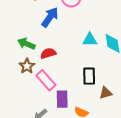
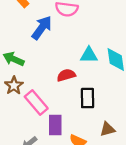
red semicircle: (48, 53) -> (66, 75), moved
brown triangle: (106, 93) -> (107, 129), moved

